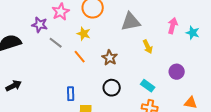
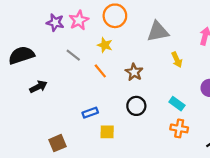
purple star: (40, 25) -> (55, 23), moved
black arrow: (14, 86) -> (38, 87), moved
blue rectangle: (71, 94) -> (90, 113), turned 72

